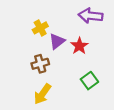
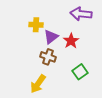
yellow cross: (40, 28) -> (36, 25), turned 32
brown cross: (40, 64) -> (48, 57), moved, turned 35

